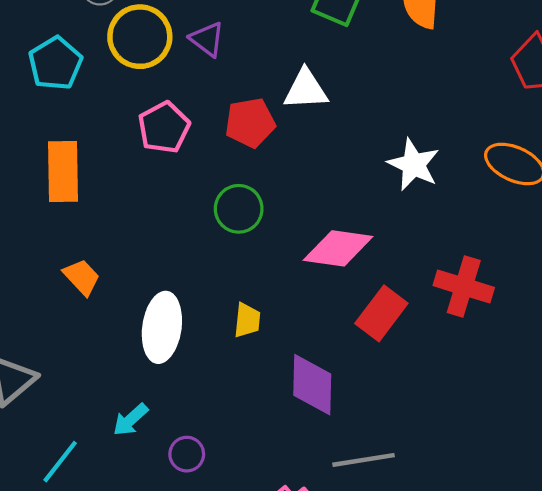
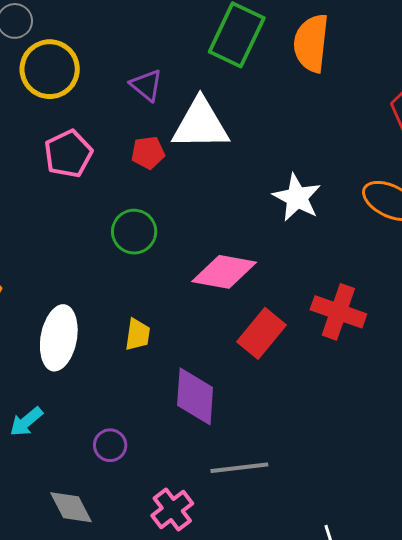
purple triangle: (207, 39) -> (146, 85), moved
white triangle: (306, 90) -> (200, 124), size x1.4
red pentagon: (250, 123) -> (148, 153), size x0.7
purple circle: (187, 454) -> (110, 445), moved

